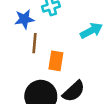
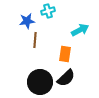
orange rectangle: (56, 61) -> (65, 54), moved

